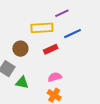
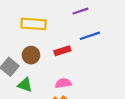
yellow rectangle: (42, 28) -> (34, 24), moved
brown circle: (20, 49) -> (31, 55), moved

